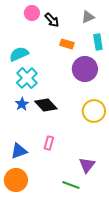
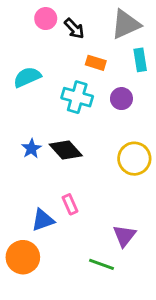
gray triangle: (88, 17) -> (126, 24), size x1.6
purple circle: (85, 69) -> (121, 99), size x0.6
cyan cross: (27, 78) -> (77, 97), moved, turned -30
pink rectangle: (49, 143) -> (70, 204), turned -40
blue triangle: (19, 151) -> (43, 220), moved

